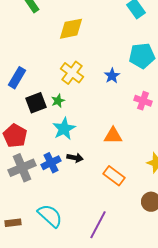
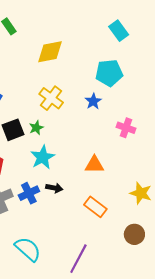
cyan pentagon: (142, 56) -> (109, 73), moved

